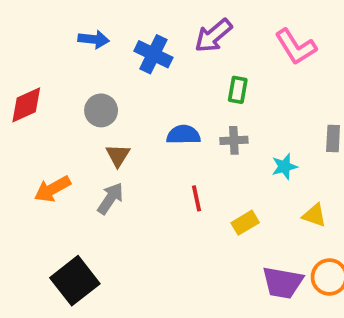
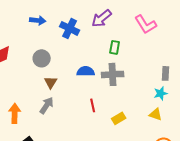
gray cross: (234, 140) -> (113, 74), size x1.5
cyan star: (284, 167) -> (161, 93), moved
orange arrow: (52, 189) -> (15, 113), moved, turned 120

